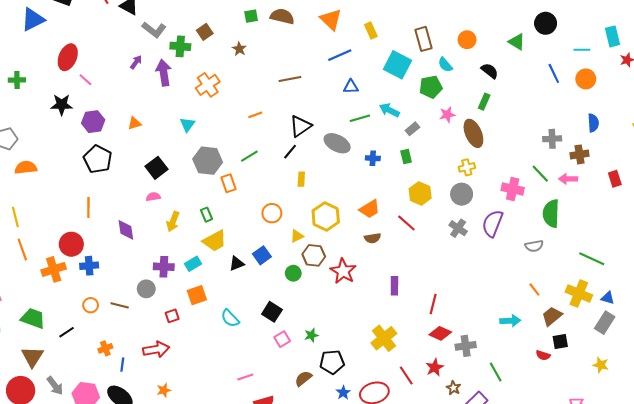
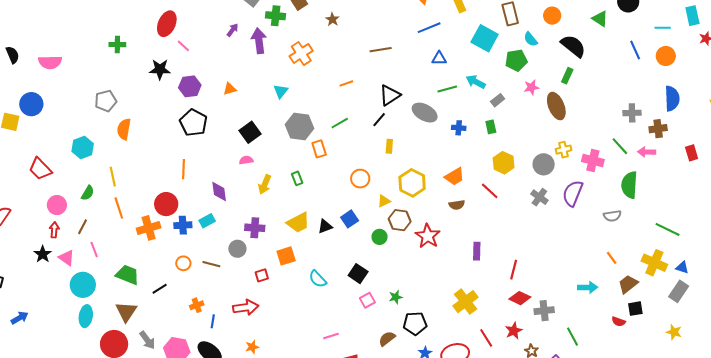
black semicircle: (490, 71) -> (573, 46), size x1.5
blue semicircle: (593, 123) -> (672, 98), size x1.4
yellow cross: (467, 167) -> (564, 150), moved
orange semicircle: (26, 168) -> (124, 129), turned -75
yellow trapezoid: (215, 241) -> (298, 223), moved
cyan rectangle: (193, 264) -> (207, 221), moved

